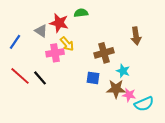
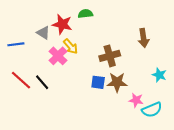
blue line: (15, 42) -> (16, 44), turned 49
pink cross: (55, 53) -> (58, 56), turned -36
cyan star: (123, 71) -> (159, 75), moved
brown star: (116, 89) -> (117, 82), moved

